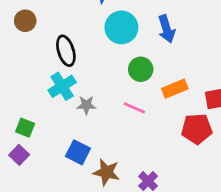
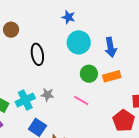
cyan cross: (62, 86) -> (25, 100), moved
orange rectangle: (175, 89) -> (112, 76), moved
red pentagon: (197, 129) -> (124, 121), turned 30

